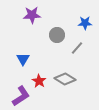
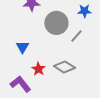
gray circle: (57, 35) -> (56, 23), size x1.5
purple L-shape: (21, 96) -> (20, 84), turned -95

